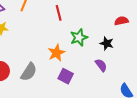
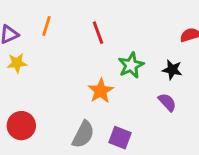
gray semicircle: (29, 72) -> (83, 134), moved
purple square: (66, 76) -> (120, 138), moved

